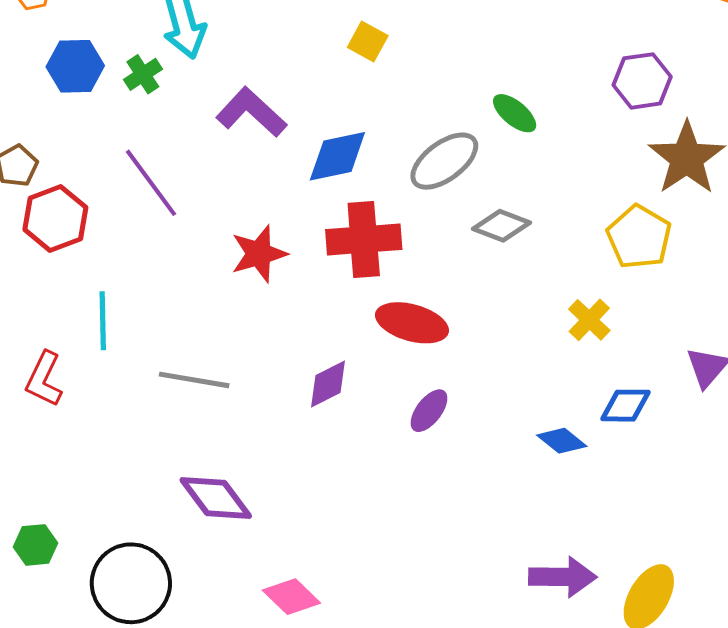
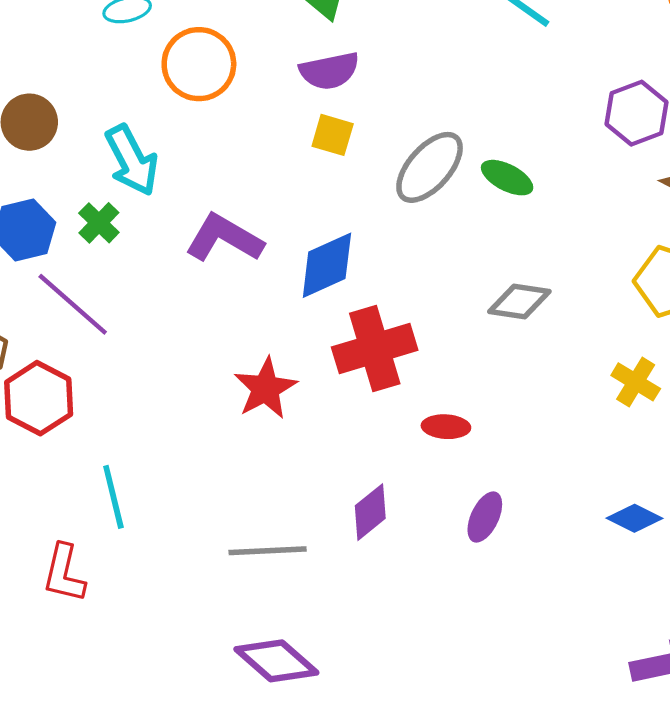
gray ellipse: (444, 161) -> (430, 167), moved
purple line: (151, 183) -> (73, 304), moved
red ellipse: (412, 323) -> (446, 427), size x0.6
gray line: (194, 380) -> (268, 551), moved

